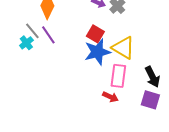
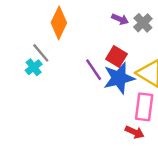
purple line: (48, 35) -> (94, 70), moved

